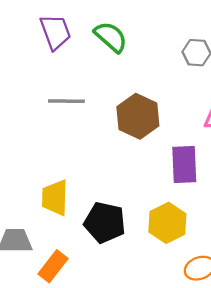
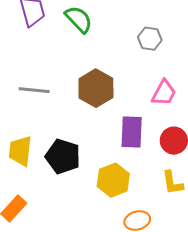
gray line: (66, 101) -> (34, 90), moved
black pentagon: (105, 222) -> (63, 156), moved

